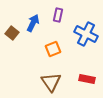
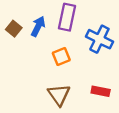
purple rectangle: (58, 15) -> (67, 17), size x1.6
brown square: (12, 33) -> (14, 29), moved

